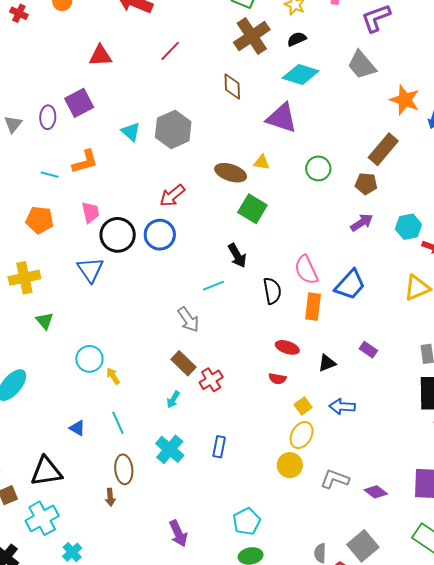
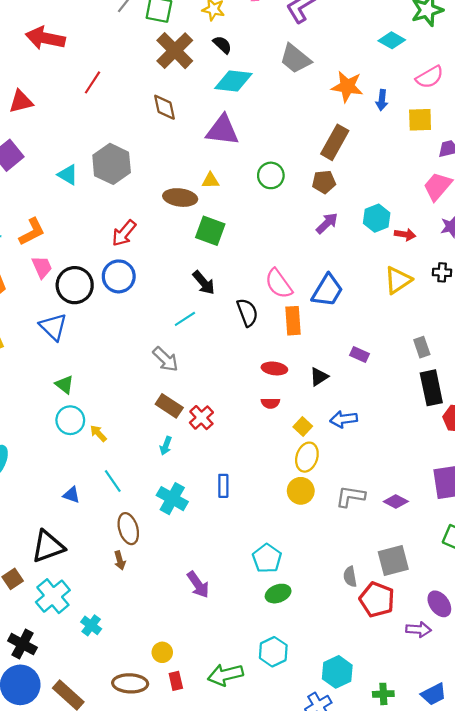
black semicircle: (297, 39) -> (222, 45), turned 78
orange L-shape: (85, 162) -> (32, 232), moved
green triangle: (45, 321) -> (65, 384), moved
gray square: (363, 546) -> (393, 560), turned 36

